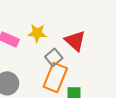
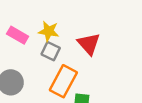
gray square: (54, 57) -> (51, 51), moved, turned -30

